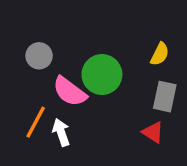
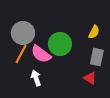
gray circle: (39, 56) -> (23, 33), size x1.5
orange line: (36, 122) -> (21, 54), moved

